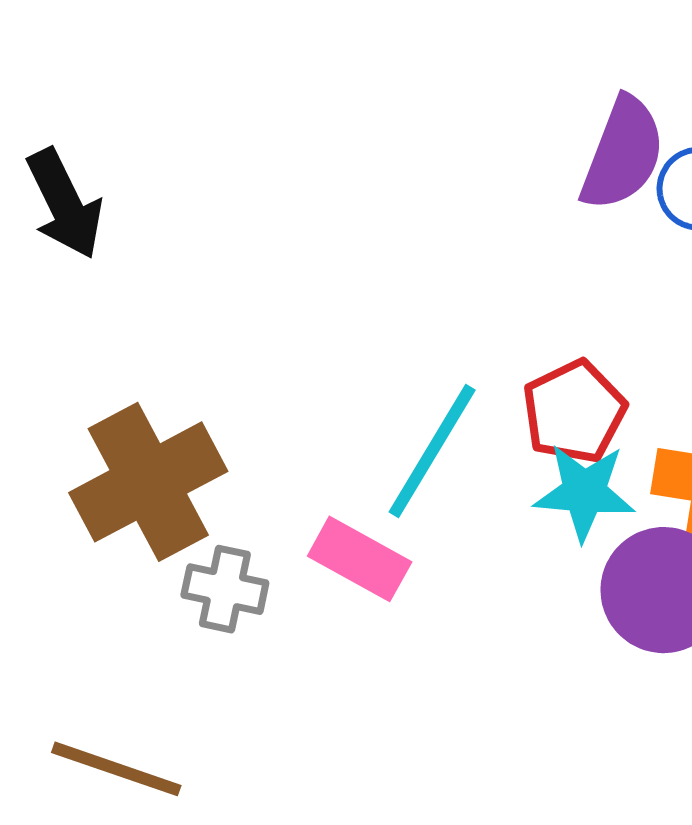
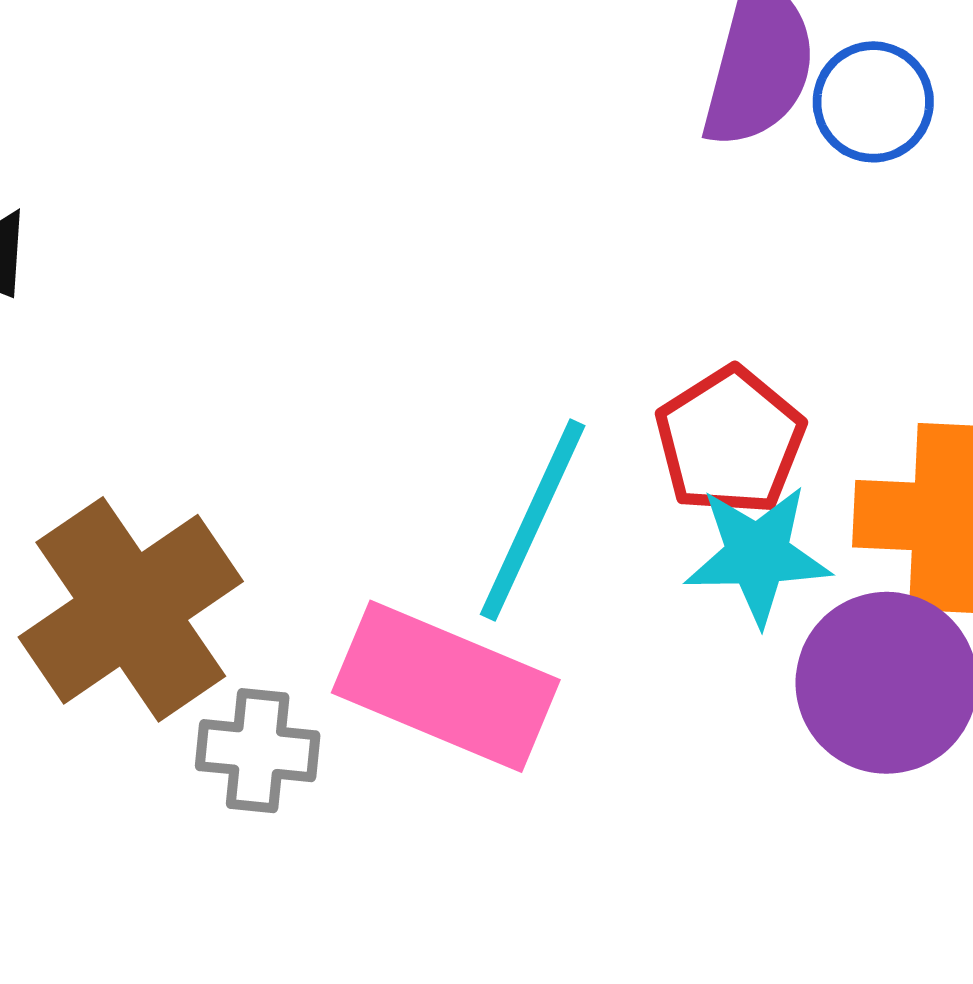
pink rectangle: (360, 559) -> (446, 686), size x1.5

